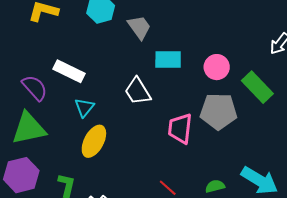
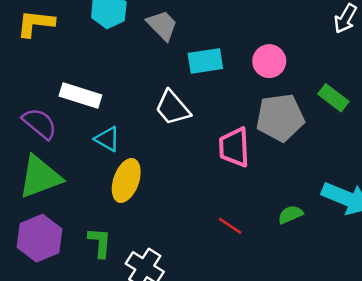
green rectangle: (257, 87) -> (333, 98), moved, size x0.7
cyan triangle: (84, 107) -> (107, 139), turned -30

